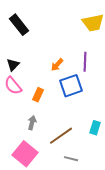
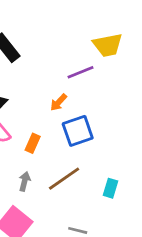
purple line: (85, 62) -> (80, 72), moved, turned 66
brown line: (61, 136) -> (64, 179), moved

